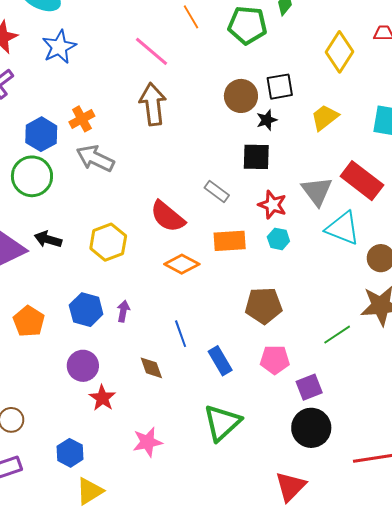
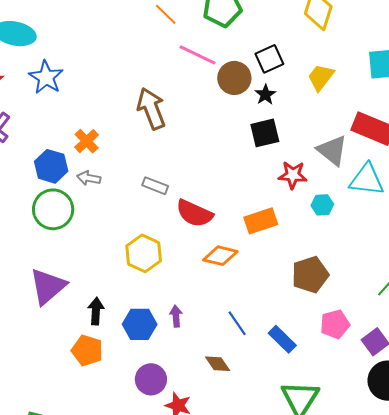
pink line: (152, 51) -> (198, 55), moved
gray arrow: (95, 158) -> (89, 178), moved, size x0.6
gray rectangle: (217, 191) -> (155, 186), moved
black arrow: (48, 239) -> (96, 311), moved, turned 92
cyan hexagon: (278, 239) -> (322, 205), moved

